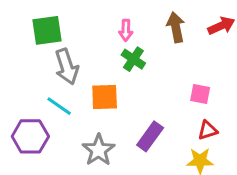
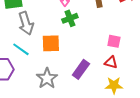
green cross: (133, 59) -> (70, 18), turned 35
red triangle: (208, 130) -> (111, 62), moved, turned 32

